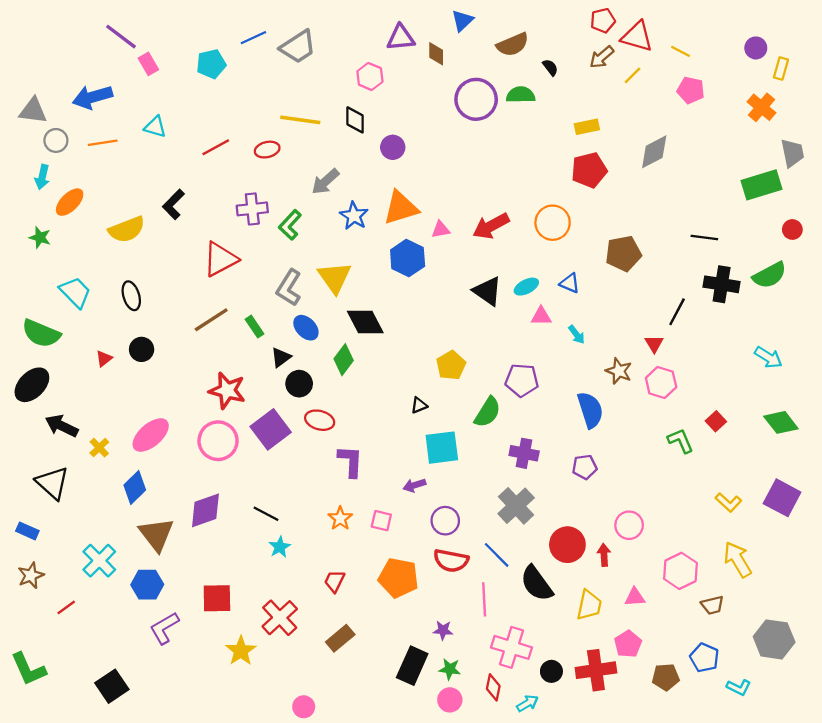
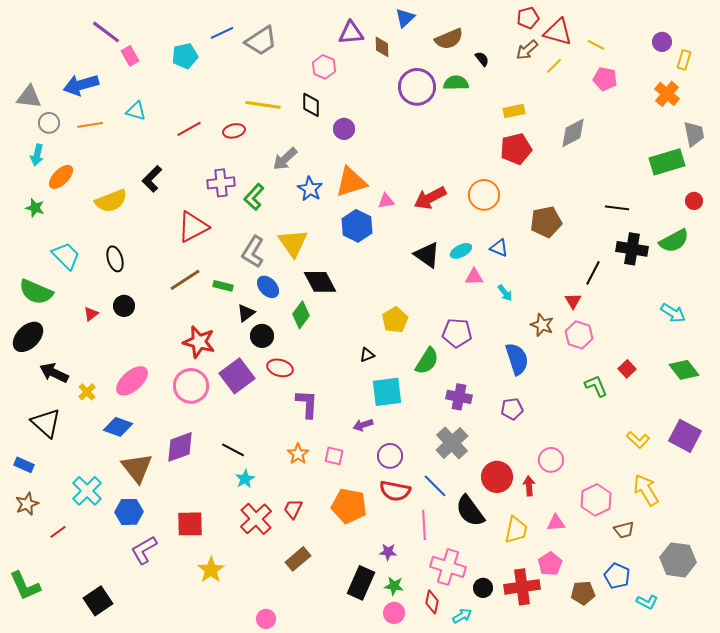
green rectangle: (255, 327) -> (223, 286), turned -42
blue diamond: (135, 488) -> (118, 427), turned 64
red cross: (280, 618) -> (256, 519), moved

